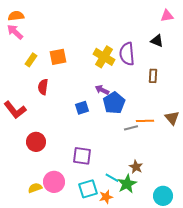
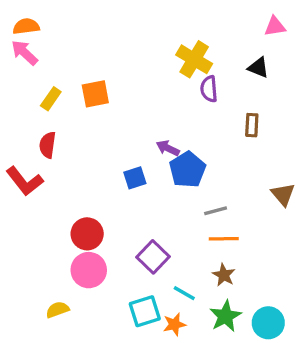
purple semicircle: (127, 54) -> (209, 89), size x0.7
yellow cross: (104, 57) -> (194, 59), moved
red semicircle: (43, 87) -> (48, 145), moved
orange line: (145, 121) -> (224, 239), moved
red circle: (36, 142) -> (87, 234), moved
purple square: (82, 156) -> (153, 257), moved, turned 36
pink circle: (54, 182) -> (89, 270), moved
green star: (127, 184) -> (225, 316), moved

